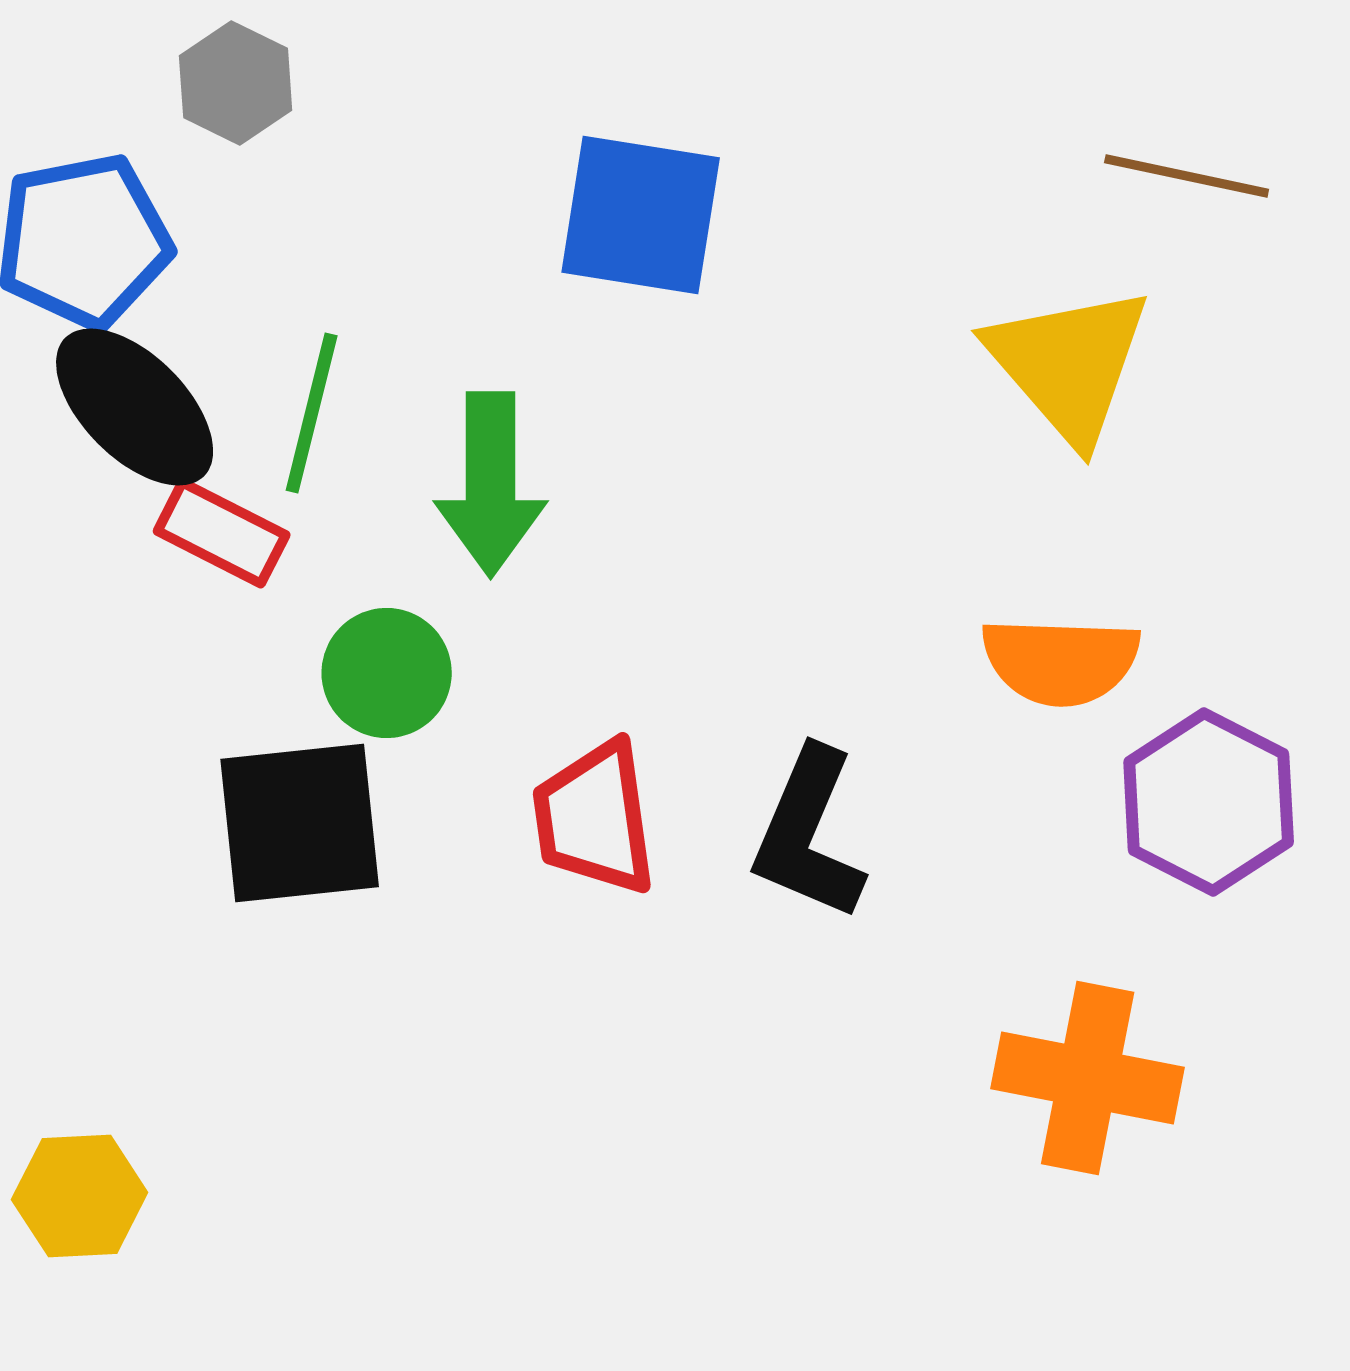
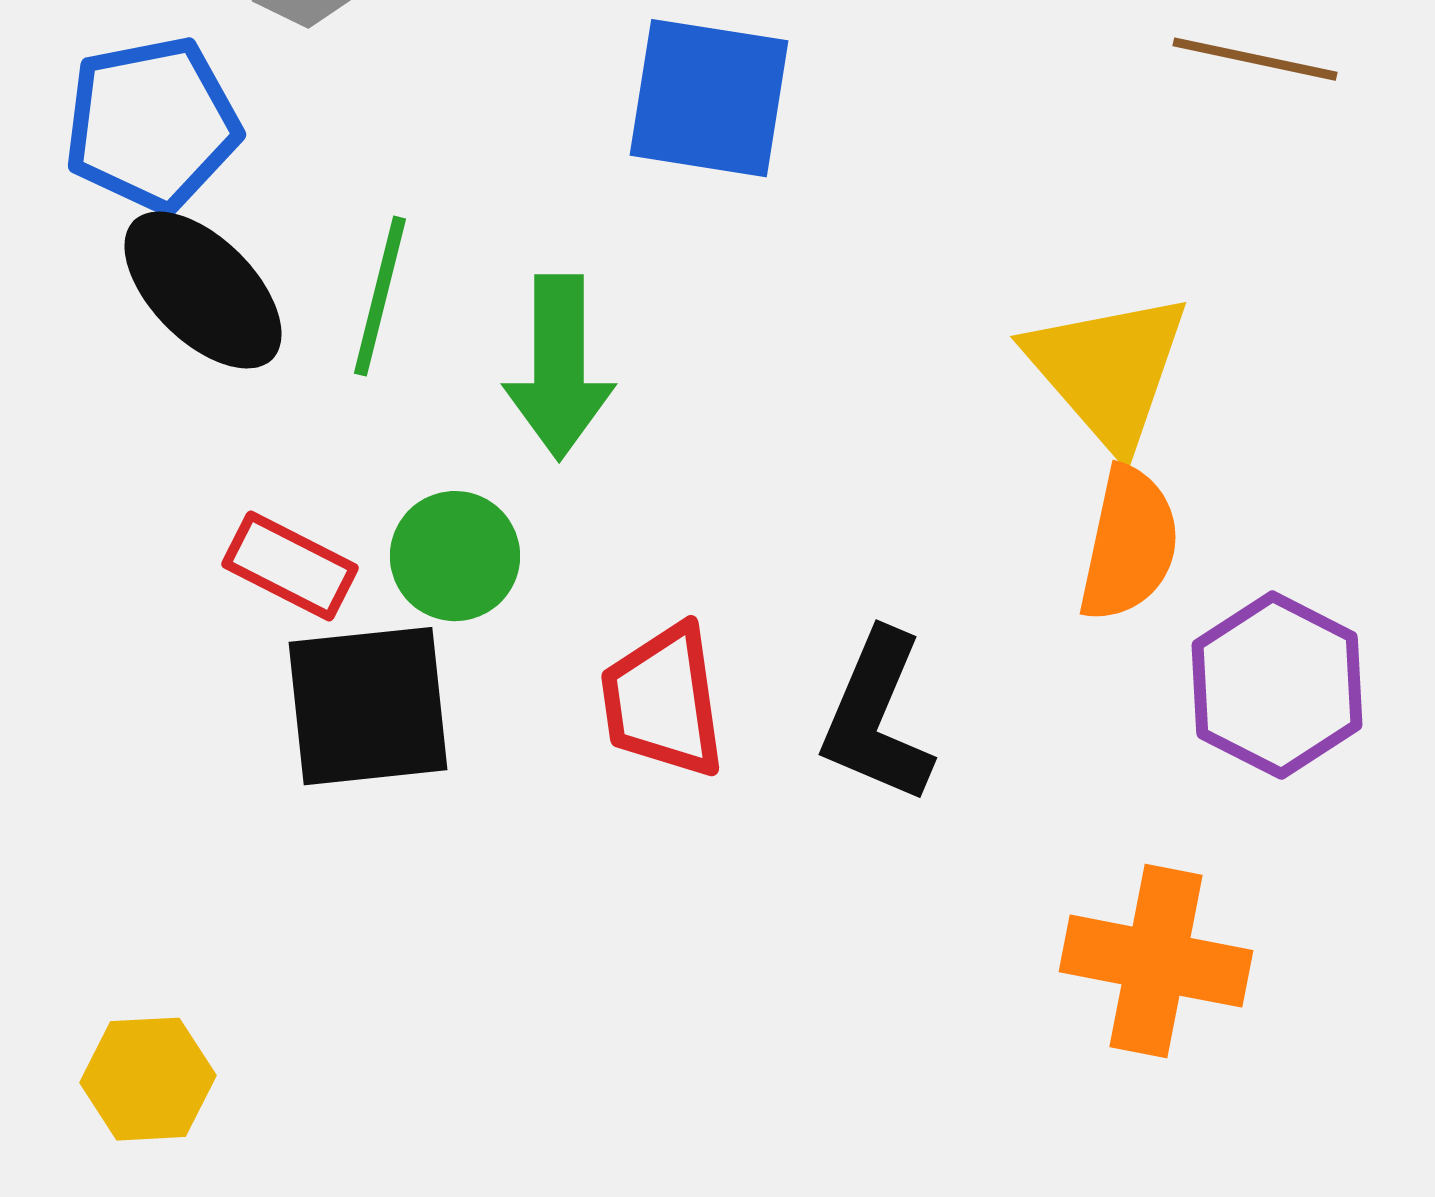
yellow triangle: (1069, 364) -> (1108, 370), moved
red rectangle: (222, 533) -> (290, 566), moved
orange semicircle: (1061, 661) -> (1129, 544), turned -80

